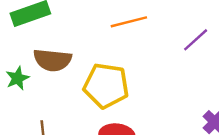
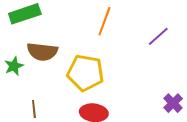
orange line: (129, 22) -> (104, 21), turned -56

